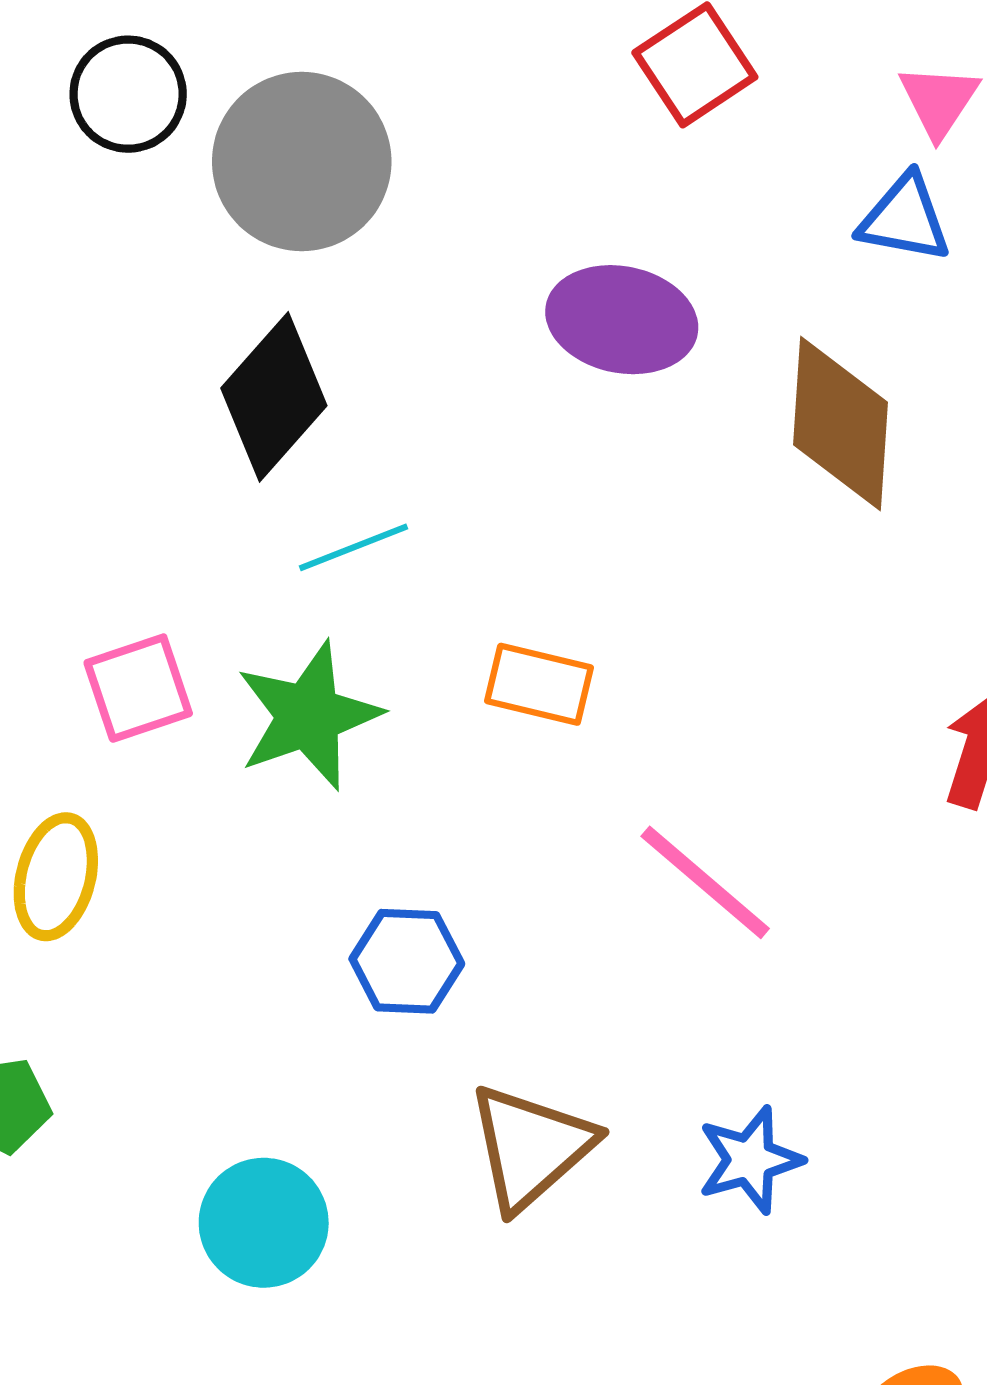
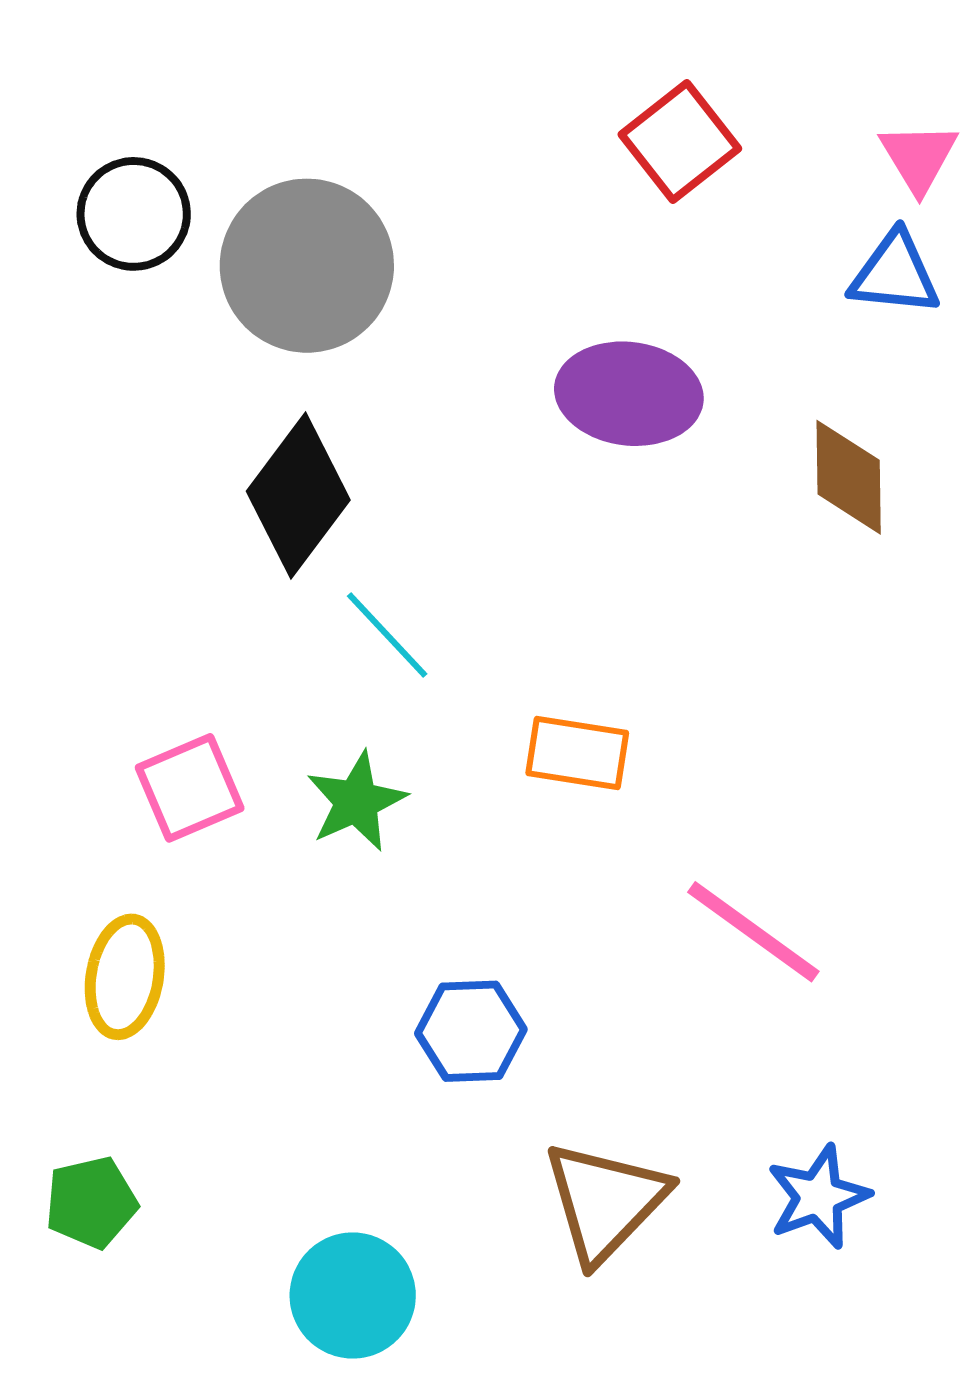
brown diamond: (840, 423) -> (849, 477), size x0.7
cyan line: (354, 547) -> (387, 635), turned 73
green star: (308, 716) -> (356, 801), size x0.7

